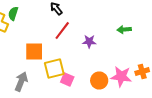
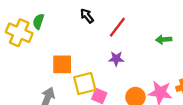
red line: (62, 30) -> (117, 27), moved
purple star: (89, 42) -> (116, 59), moved

